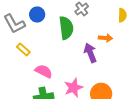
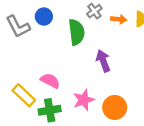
orange arrow: (105, 38) -> (119, 19), moved
yellow rectangle: (23, 50) -> (24, 95), moved, size x1.5

